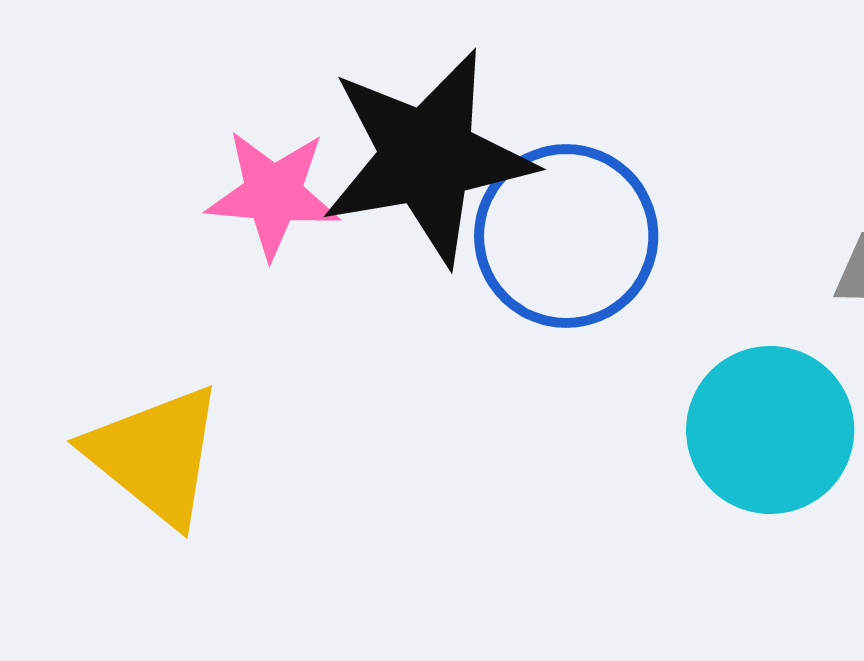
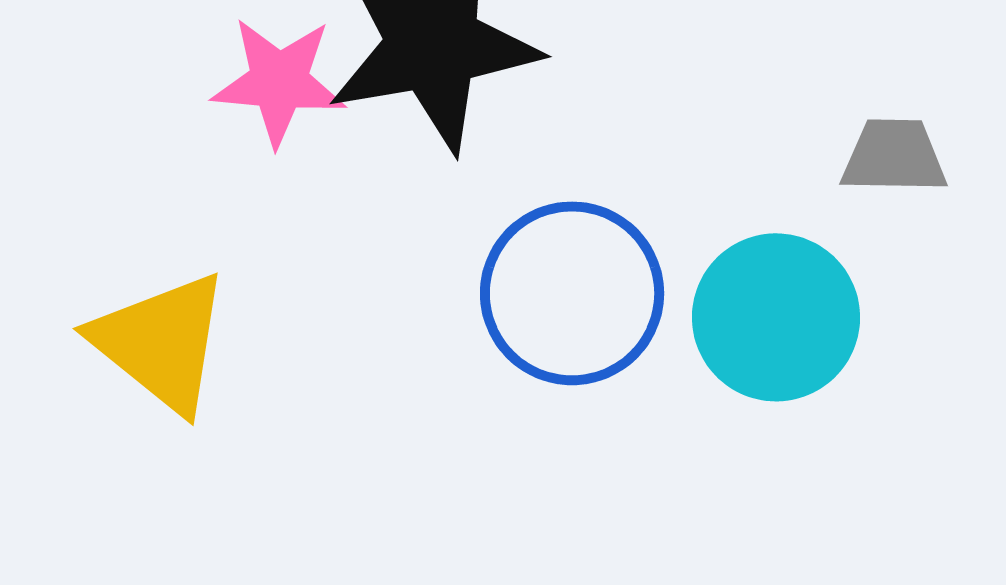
blue circle: (566, 236) -> (572, 293), moved

